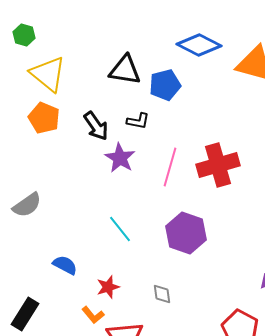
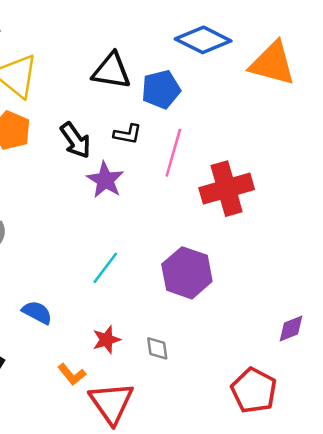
pink line: (170, 167) -> (173, 153), moved
cyan line: (120, 229) -> (105, 268), turned 76
red star: (108, 287) -> (106, 340), moved

